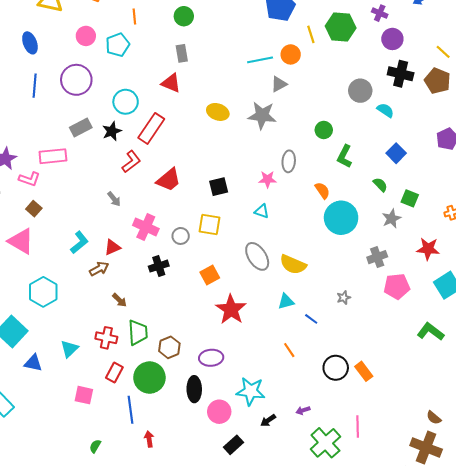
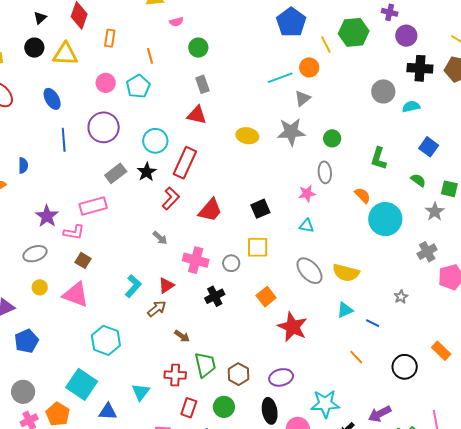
cyan semicircle: (385, 110) -> (411, 107), turned -36
green circle: (324, 130) -> (332, 138), moved
orange rectangle: (364, 371) -> (441, 351), moved
green circle: (149, 378) -> (224, 407), size x0.7
purple arrow: (303, 410) -> (380, 414), size x1.6

